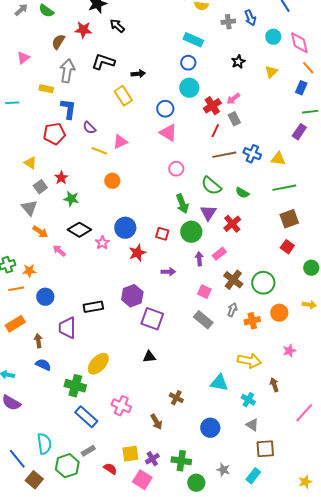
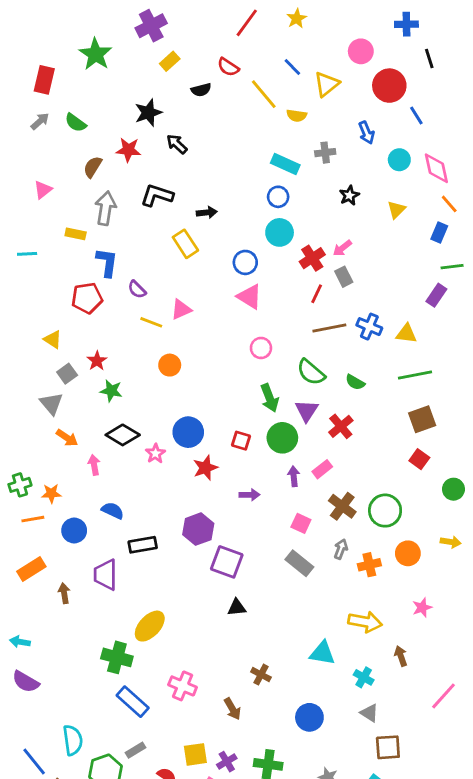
gray cross: (228, 22) -> (325, 153), moved
pink arrow: (59, 251) -> (94, 465), turned 40
black triangle: (149, 357) -> (237, 608), moved
blue semicircle: (43, 365) -> (113, 511), moved

